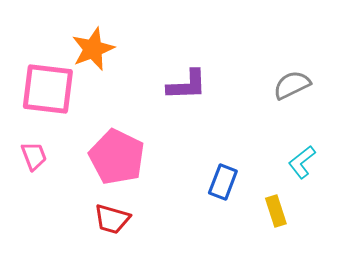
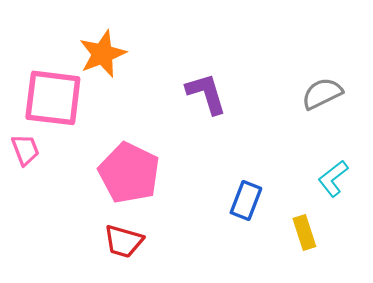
purple L-shape: (187, 85) -> (206, 94), turned -105
pink trapezoid: (34, 156) -> (25, 150), moved

